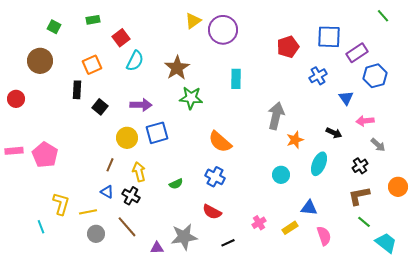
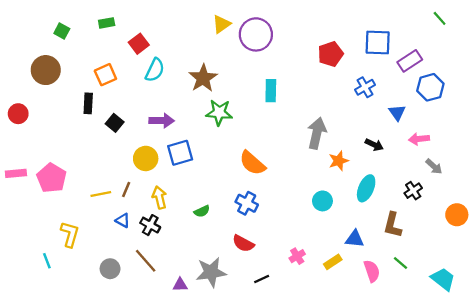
black arrow: (334, 133) -> (374, 145), moved
brown L-shape: (359, 196) -> (393, 225), moved, turned -65
yellow line: (88, 212) -> (101, 194), moved
green line: (364, 222) -> (401, 263), moved

